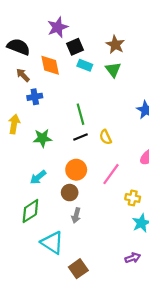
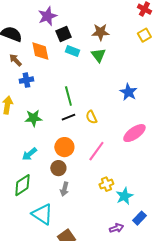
brown star: (115, 45) -> (100, 32), turned -30
yellow cross: (133, 198) -> (106, 184), moved, turned -32

